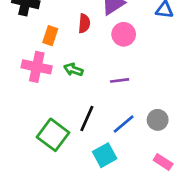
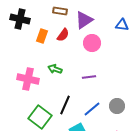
red semicircle: (84, 23) -> (63, 35), turned 32
orange rectangle: (50, 36) -> (42, 36), moved
pink cross: (37, 67) -> (28, 79), moved

